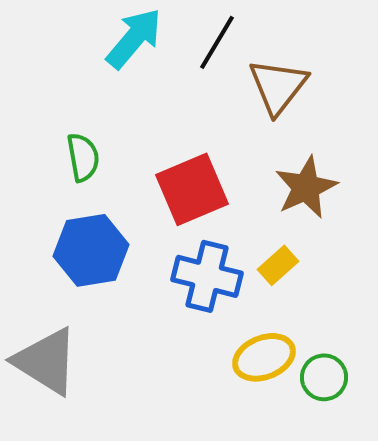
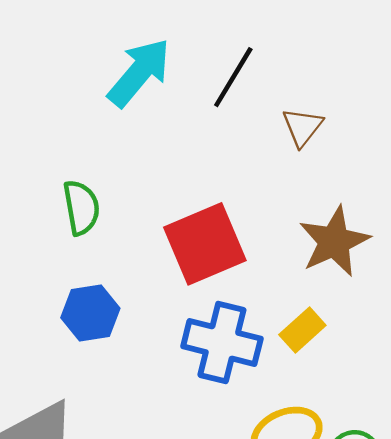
brown triangle: (278, 86) -> (302, 127), size x0.6
blue hexagon: (91, 250) -> (90, 313), size x0.7

